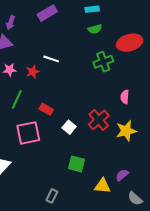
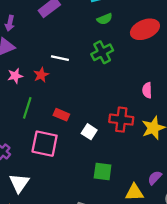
green cross: (103, 62) -> (102, 52), moved
red cross: (99, 120) -> (121, 120), turned -35
pink square: (28, 133) -> (45, 144), turned 30

